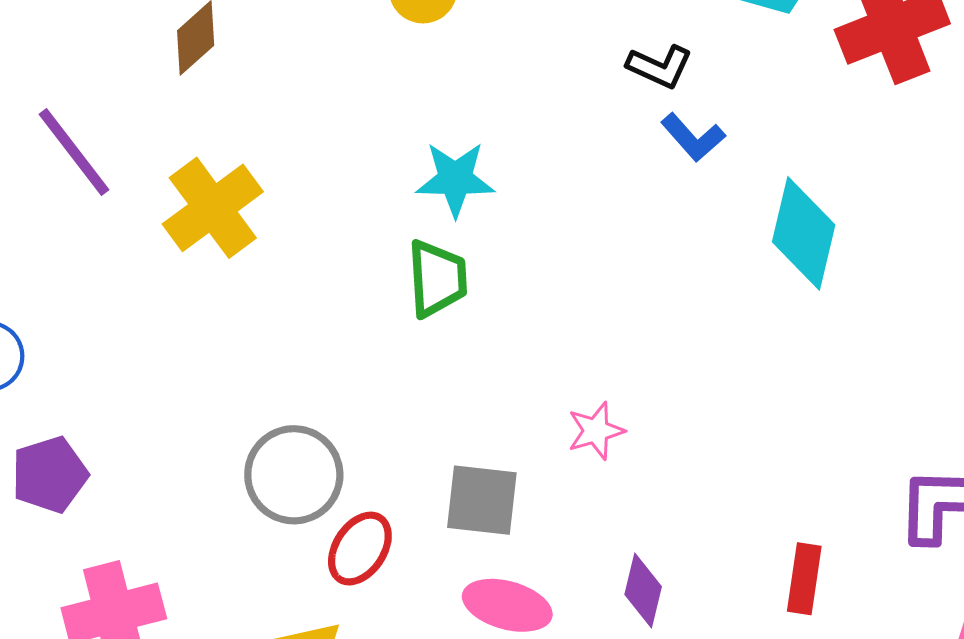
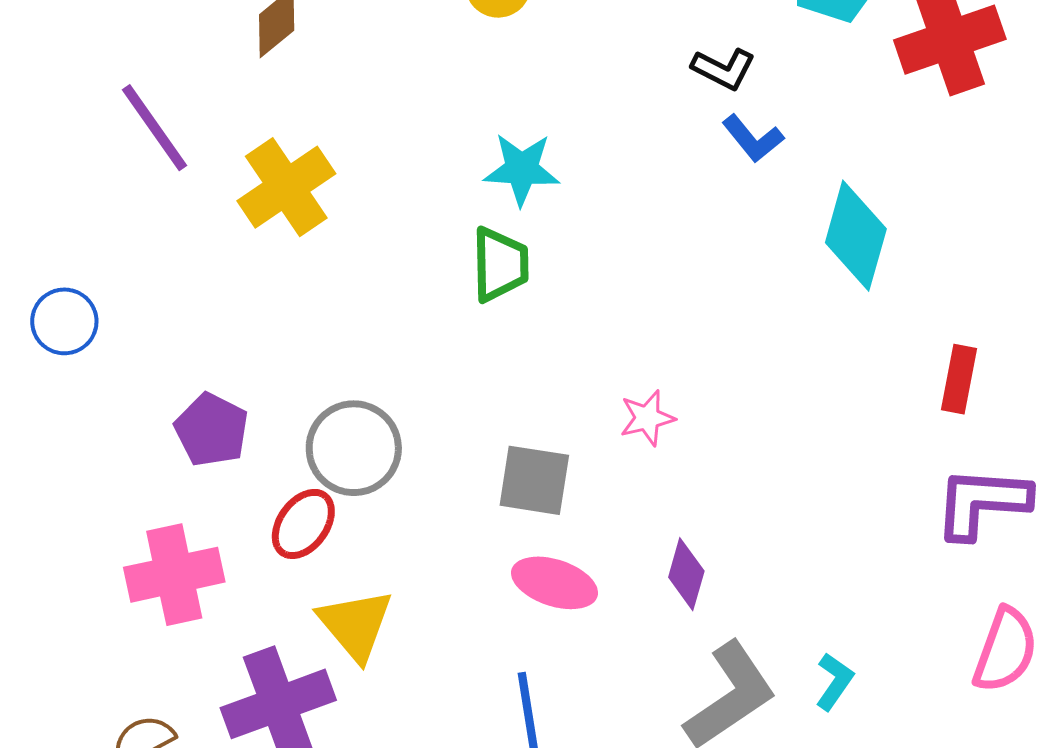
purple pentagon: (50, 475) -> (212, 430), moved, turned -30
red ellipse: (360, 549) -> (303, 524), moved
red rectangle: (804, 579) -> (959, 379), moved

